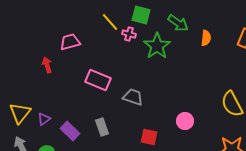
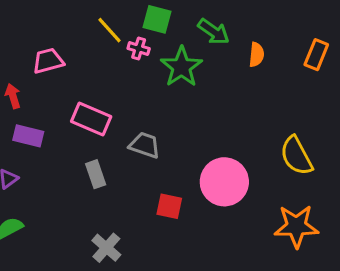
pink circle: (185, 121) -> (224, 182), size x1.8
gray rectangle: (102, 127) -> (96, 174), moved
purple rectangle: (70, 131) -> (28, 136), moved, turned -30

